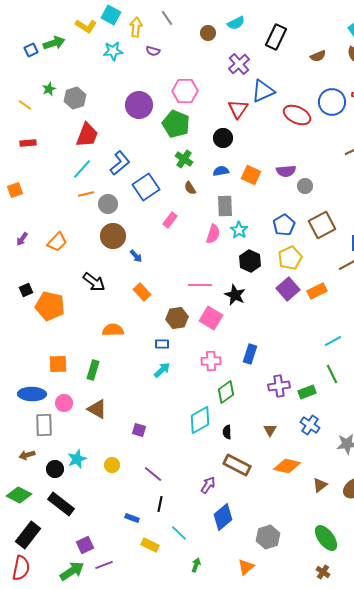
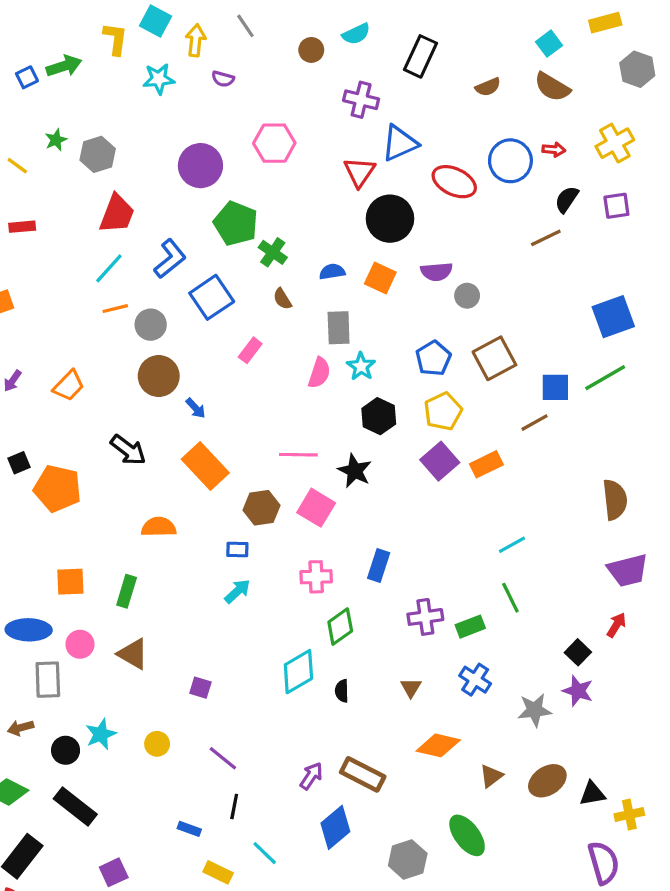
yellow L-shape: (86, 26) -> (115, 39), turned -115
purple cross: (239, 64) -> (361, 100), turned -35
green pentagon: (176, 124) -> (236, 223), moved
black circle: (223, 138) -> (390, 219), moved, size x1.5
orange rectangle: (142, 292) -> (205, 466), size x1.6
brown rectangle: (237, 465) -> (363, 774), moved
green ellipse: (326, 538) -> (467, 835), moved

